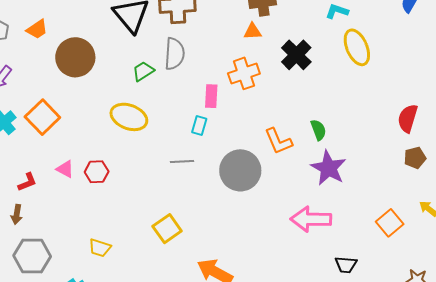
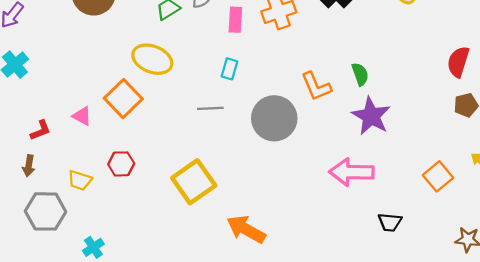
pink rectangle: (211, 96) -> (235, 20), moved
orange square: (42, 117) -> (123, 99), moved
red hexagon: (97, 172) -> (121, 164), moved
yellow square: (167, 229) -> (194, 182), size x1.4
yellow trapezoid: (100, 248) -> (80, 180), moved

